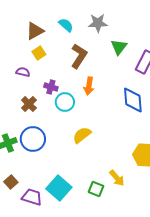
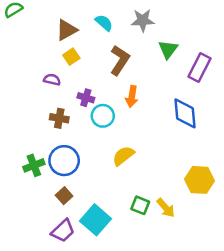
brown cross: (29, 104) -> (59, 118), turned -35
brown square: (11, 182) -> (64, 196), moved
green square: (96, 189) -> (140, 205), moved
purple trapezoid: (32, 197) -> (63, 231), turned 120

